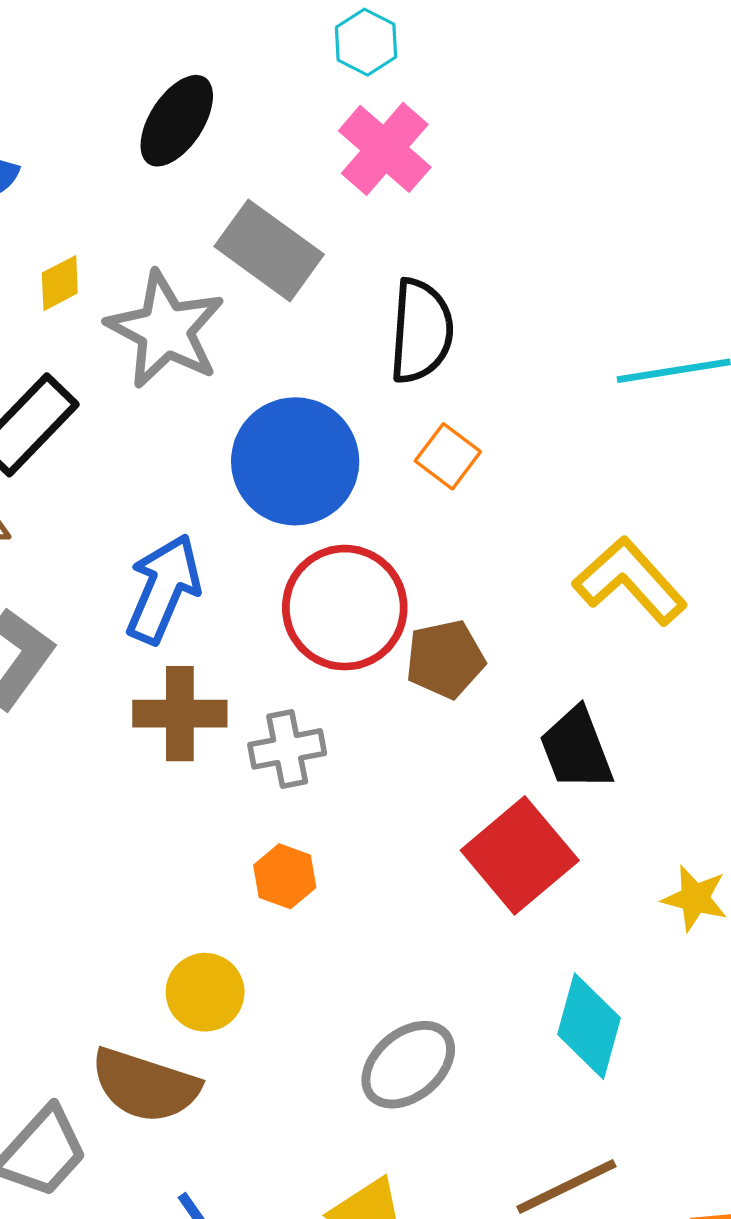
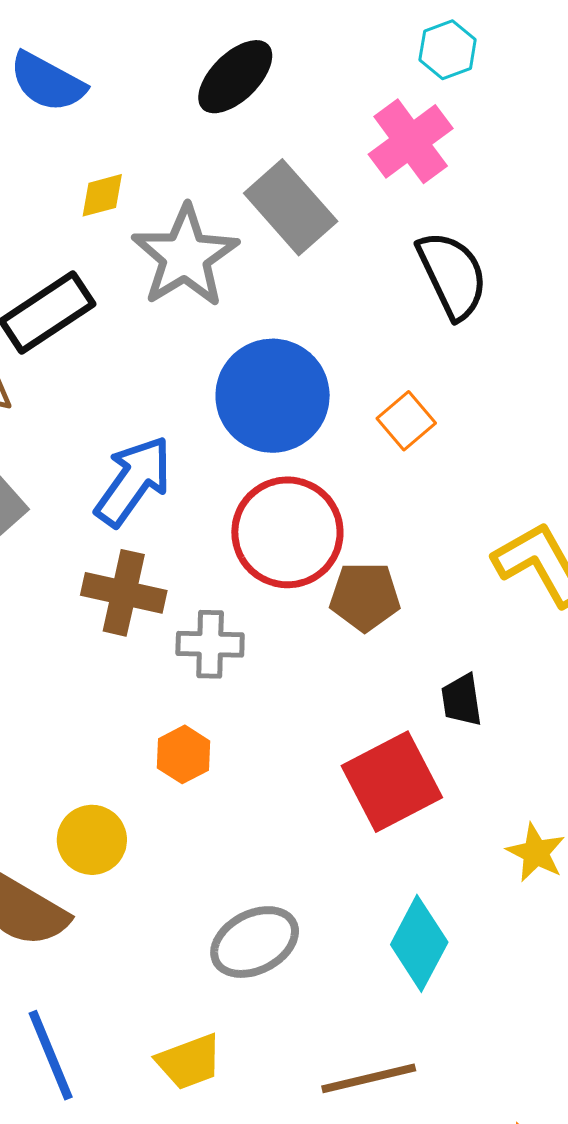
cyan hexagon: (366, 42) -> (448, 50), moved
black semicircle: (421, 331) -> (452, 275), moved, turned -42
black trapezoid: (576, 749) -> (462, 700), size x0.7

